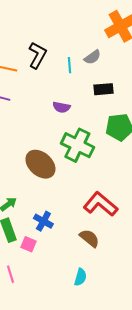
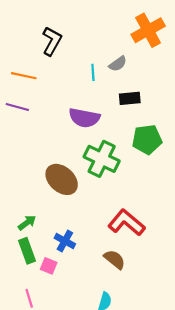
black L-shape: (37, 55) -> (52, 41), moved
purple semicircle: (61, 107) -> (84, 118), size x1.6

